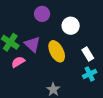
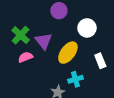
yellow ellipse: (57, 51) -> (68, 53), turned 55
cyan cross: (90, 74) -> (75, 79), moved

